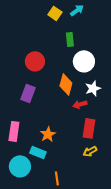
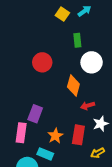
white star: (93, 88) -> (101, 124), moved
purple rectangle: (28, 93) -> (35, 114), moved
red rectangle: (89, 128) -> (78, 135), moved

